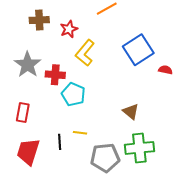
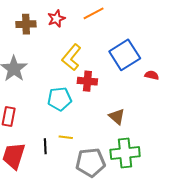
red star: (69, 29) -> (56, 19), moved
red cross: (55, 75) -> (87, 81), moved
cyan pentagon: (73, 94) -> (60, 99), turned -30

